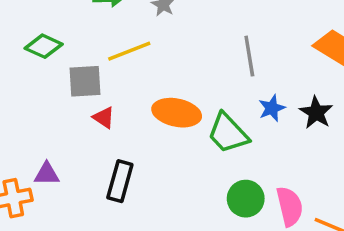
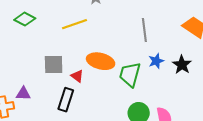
gray square: (85, 81) -> (54, 65), moved
red triangle: (104, 118) -> (77, 76), moved
green trapezoid: (228, 133) -> (130, 74), turned 56

